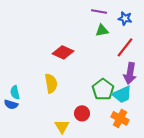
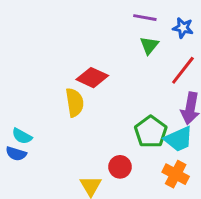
green triangle: (102, 30) -> (149, 45), turned -40
yellow semicircle: (51, 83) -> (75, 102), moved
cyan semicircle: (15, 92) -> (22, 136), turned -48

